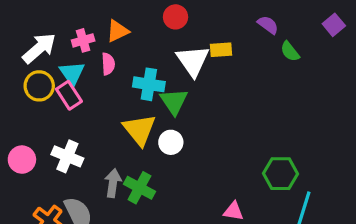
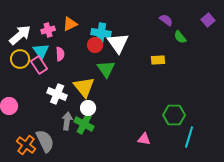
red circle: (176, 17) -> (95, 45), moved
yellow rectangle: (221, 50) -> (158, 60), moved
pink semicircle: (108, 64) -> (60, 54), moved
cyan cross: (149, 84) -> (101, 33), moved
white circle: (171, 142) -> (88, 108), moved
white cross: (67, 156) -> (57, 94), moved

